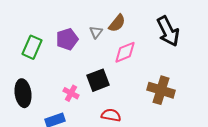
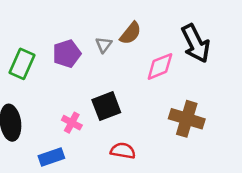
pink diamond: (125, 52) -> (160, 66), moved

